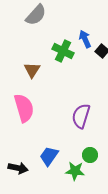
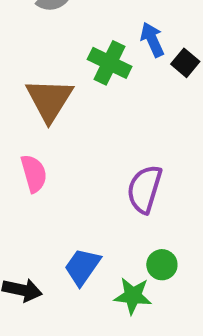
brown triangle: (32, 70) -> (49, 100), size x1.5
pink semicircle: (24, 108) -> (34, 173), size x0.7

